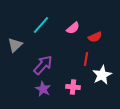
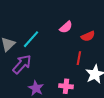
cyan line: (41, 25) -> (31, 39), moved
purple arrow: (43, 65) -> (22, 64), moved

